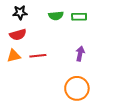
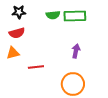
green rectangle: (79, 17) -> (75, 16), size x1.5
red line: (38, 56) -> (36, 67), moved

